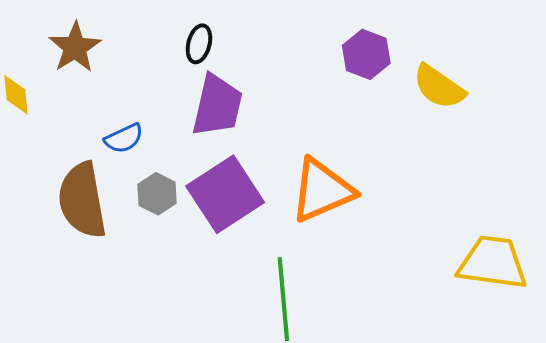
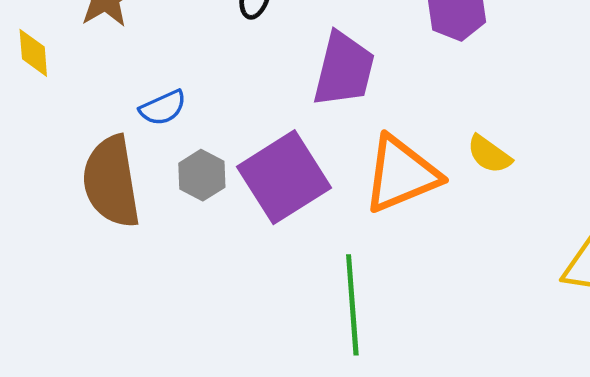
yellow semicircle: (439, 87) -> (489, 154), moved, size x0.7
purple trapezoid: (217, 105) -> (344, 69), moved

